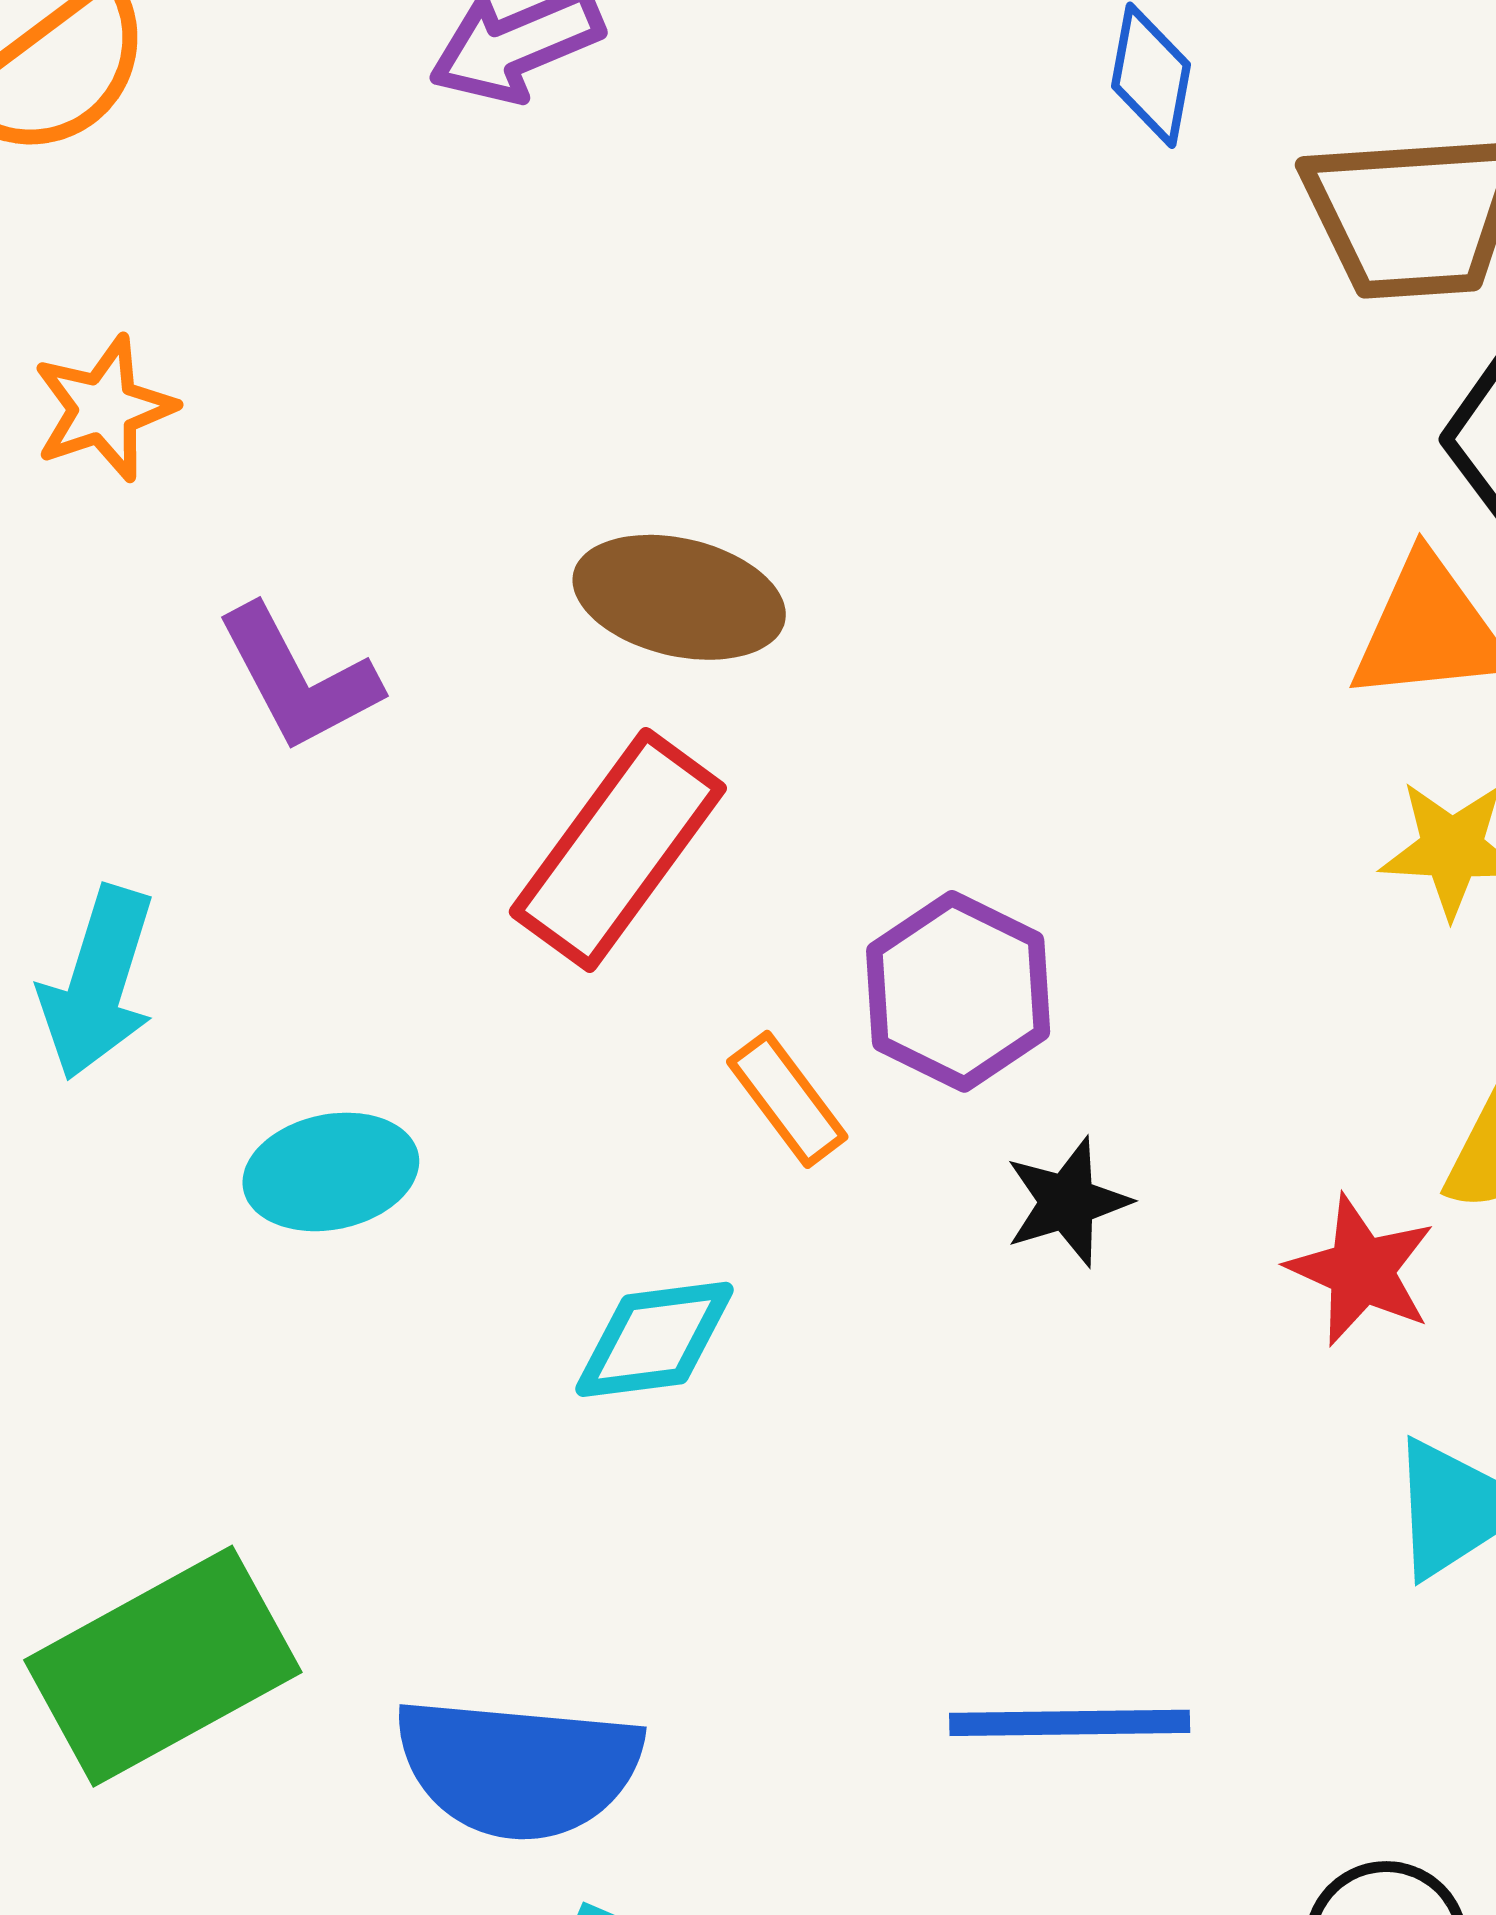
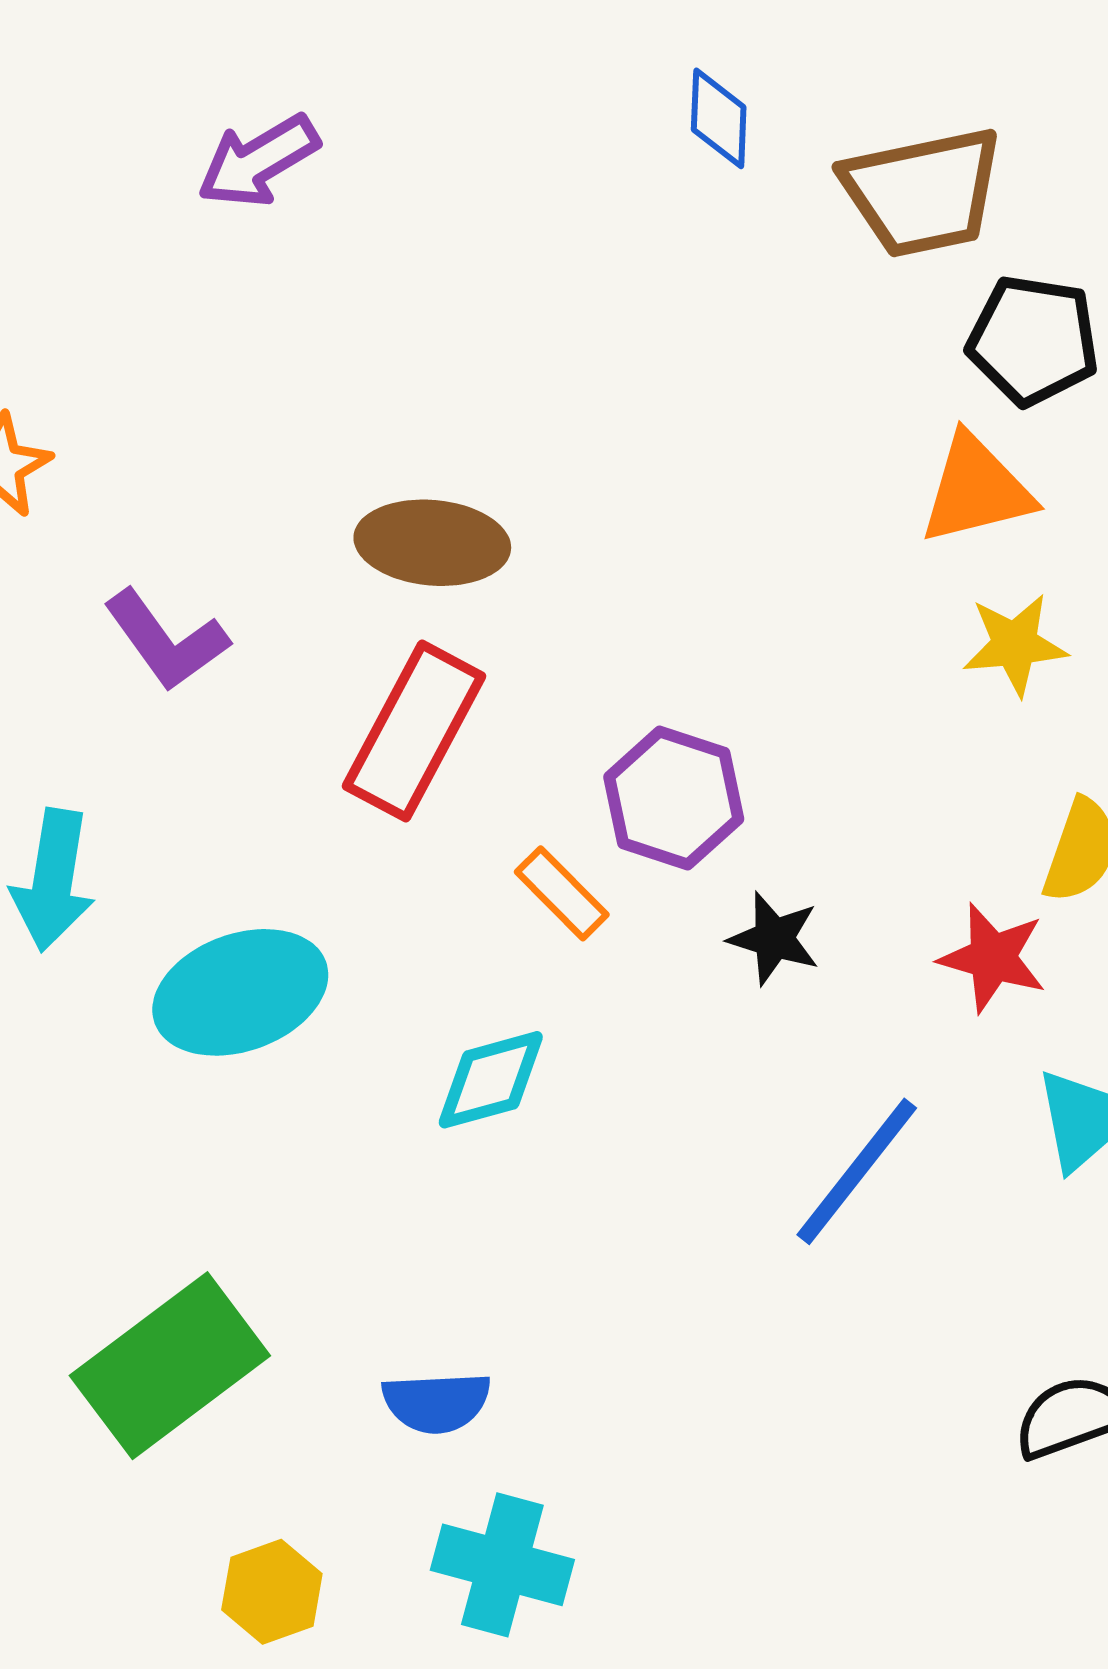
cyan ellipse: (331, 1172) -> (240, 992), size x1.4
black star: (1067, 1202) -> (774, 939), turned -30
blue line: (1070, 1723) -> (857, 1171), moved, turned -43
blue semicircle: (518, 1768) -> (436, 1402), size x0.6

